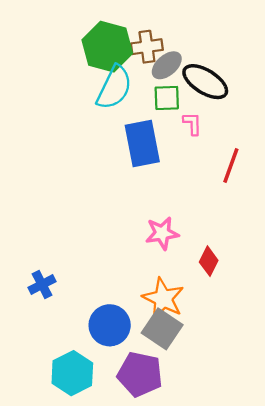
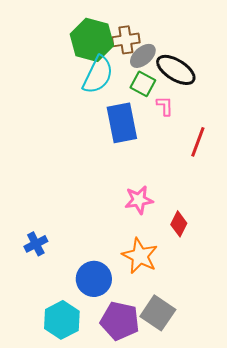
green square: (167, 98) -> (143, 84), turned 30
gray square: (162, 329) -> (158, 313), moved

